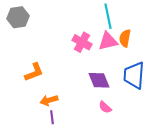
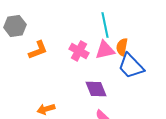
orange L-shape: (34, 72) -> (38, 50), moved
blue trapezoid: (134, 75) -> (131, 66), moved, turned -48

